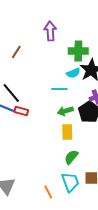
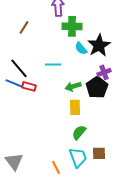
green cross: (78, 51) -> (72, 26), moved
cyan semicircle: (73, 73) -> (81, 48), turned 72
cyan line: (59, 89) -> (53, 64), moved

